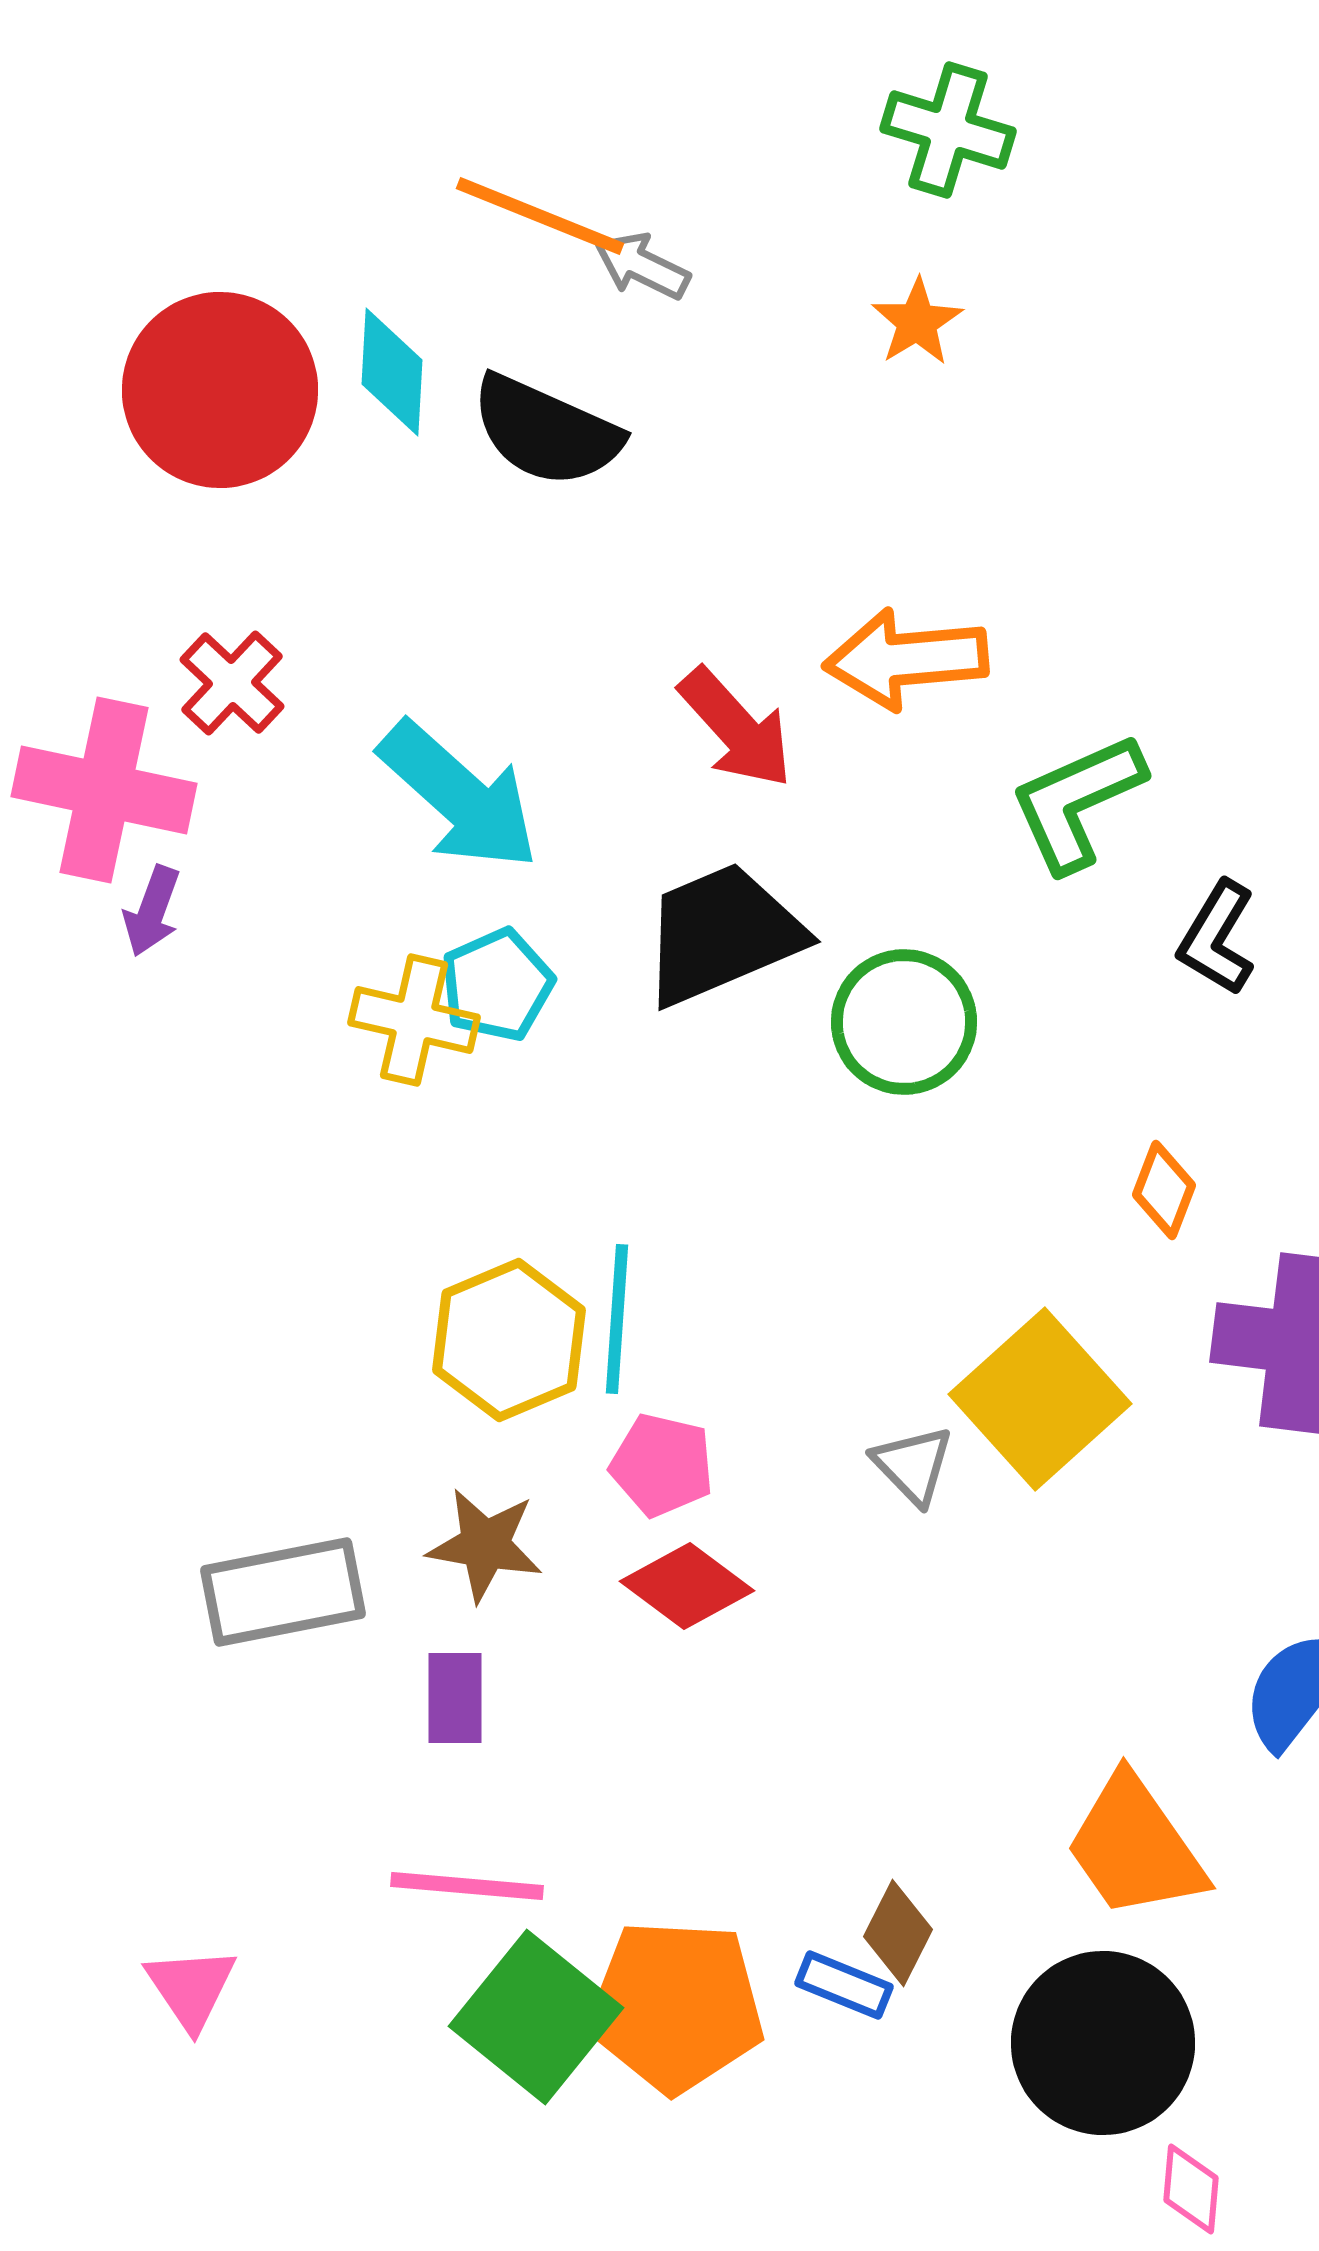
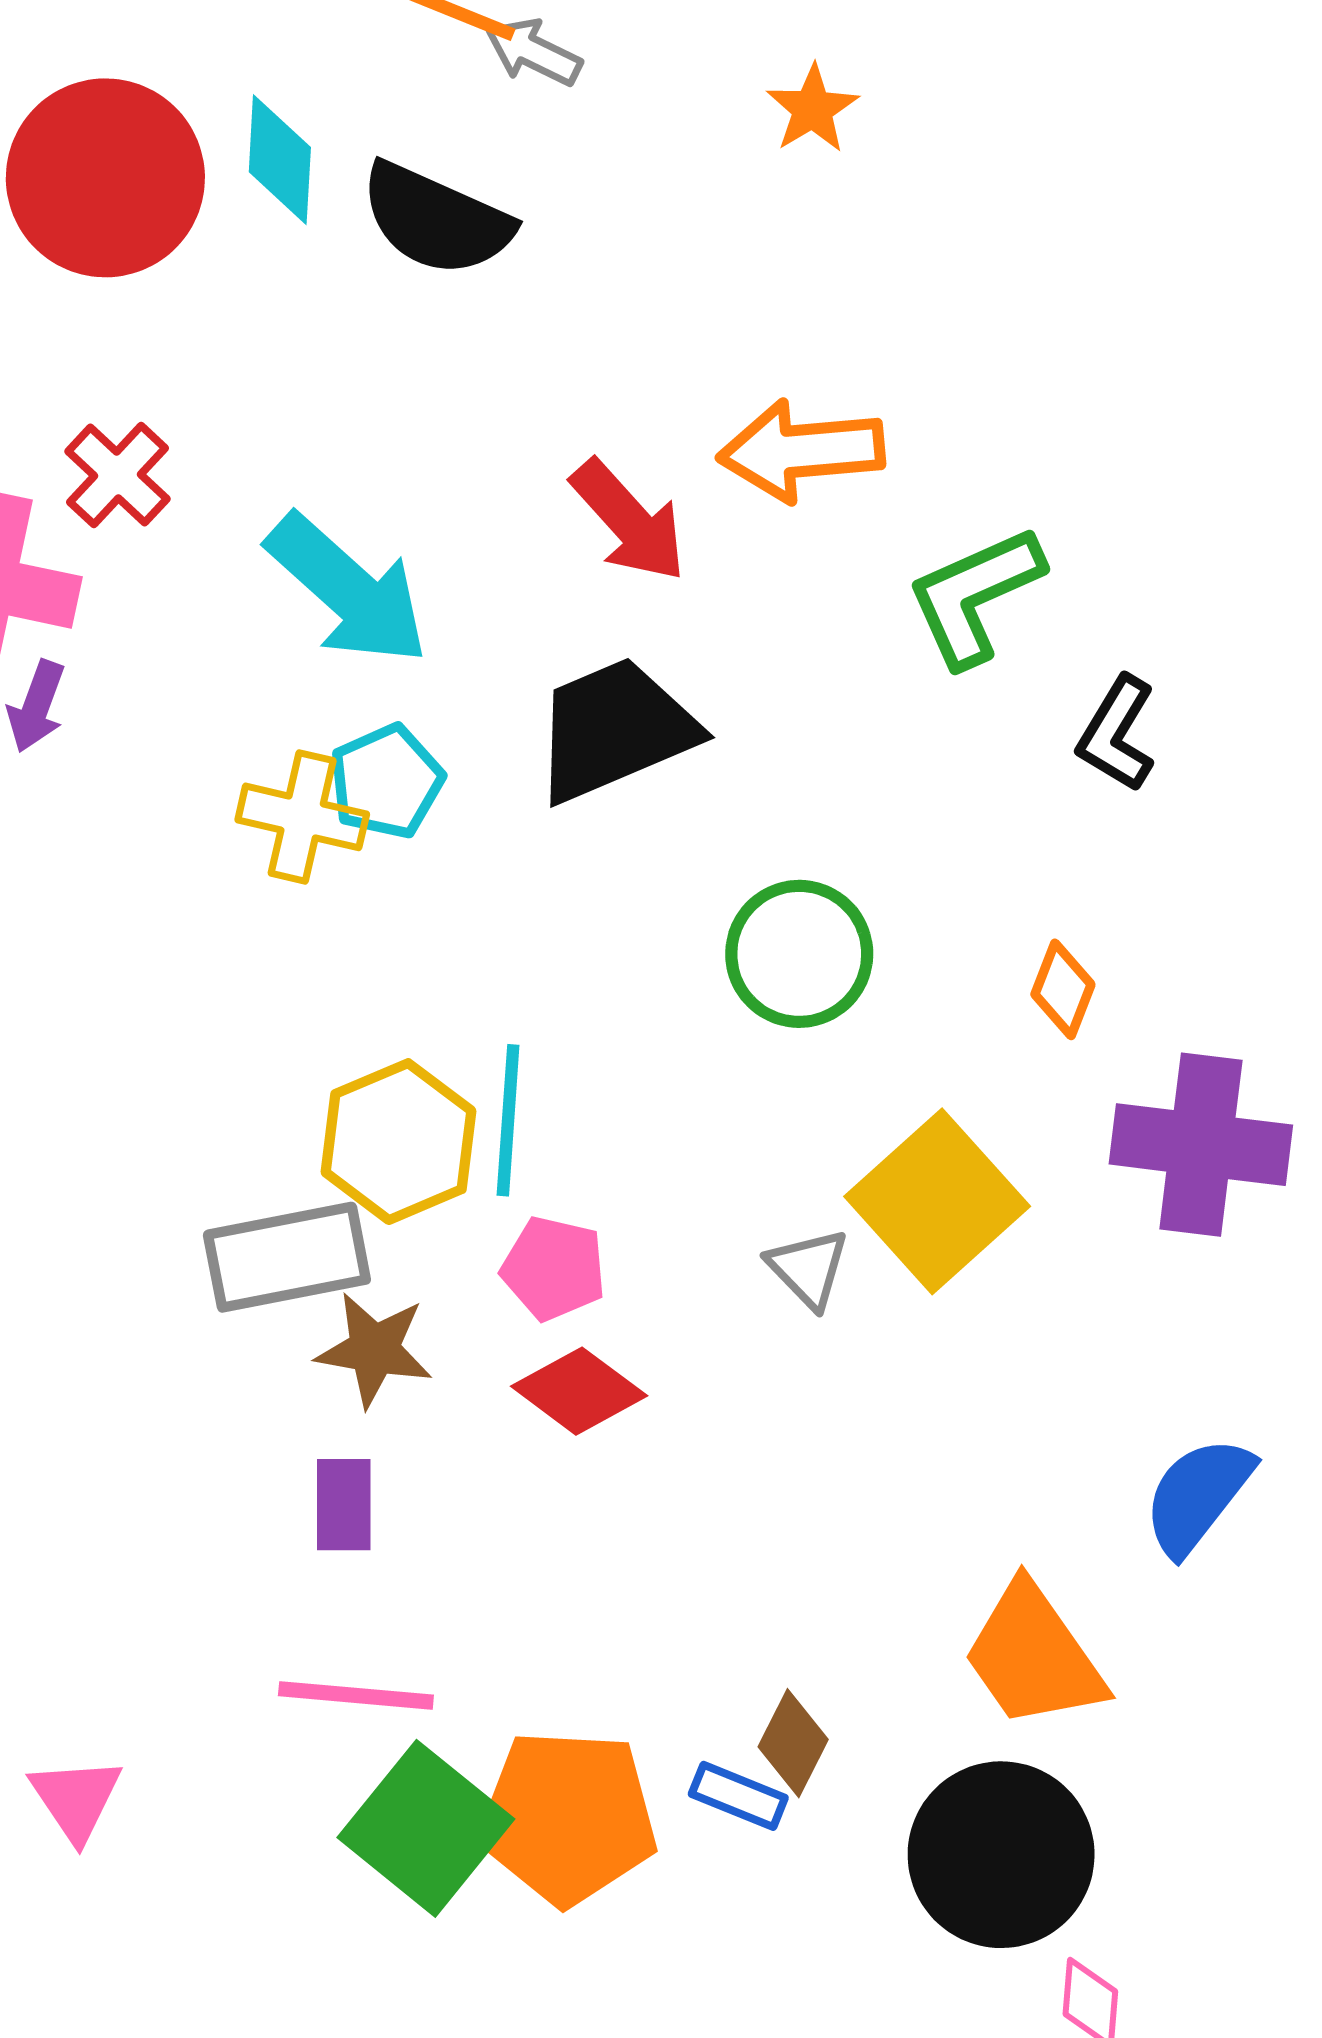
green circle: (904, 1022) -> (799, 954), moved
gray rectangle: (283, 1592) -> (287, 1257), moved

